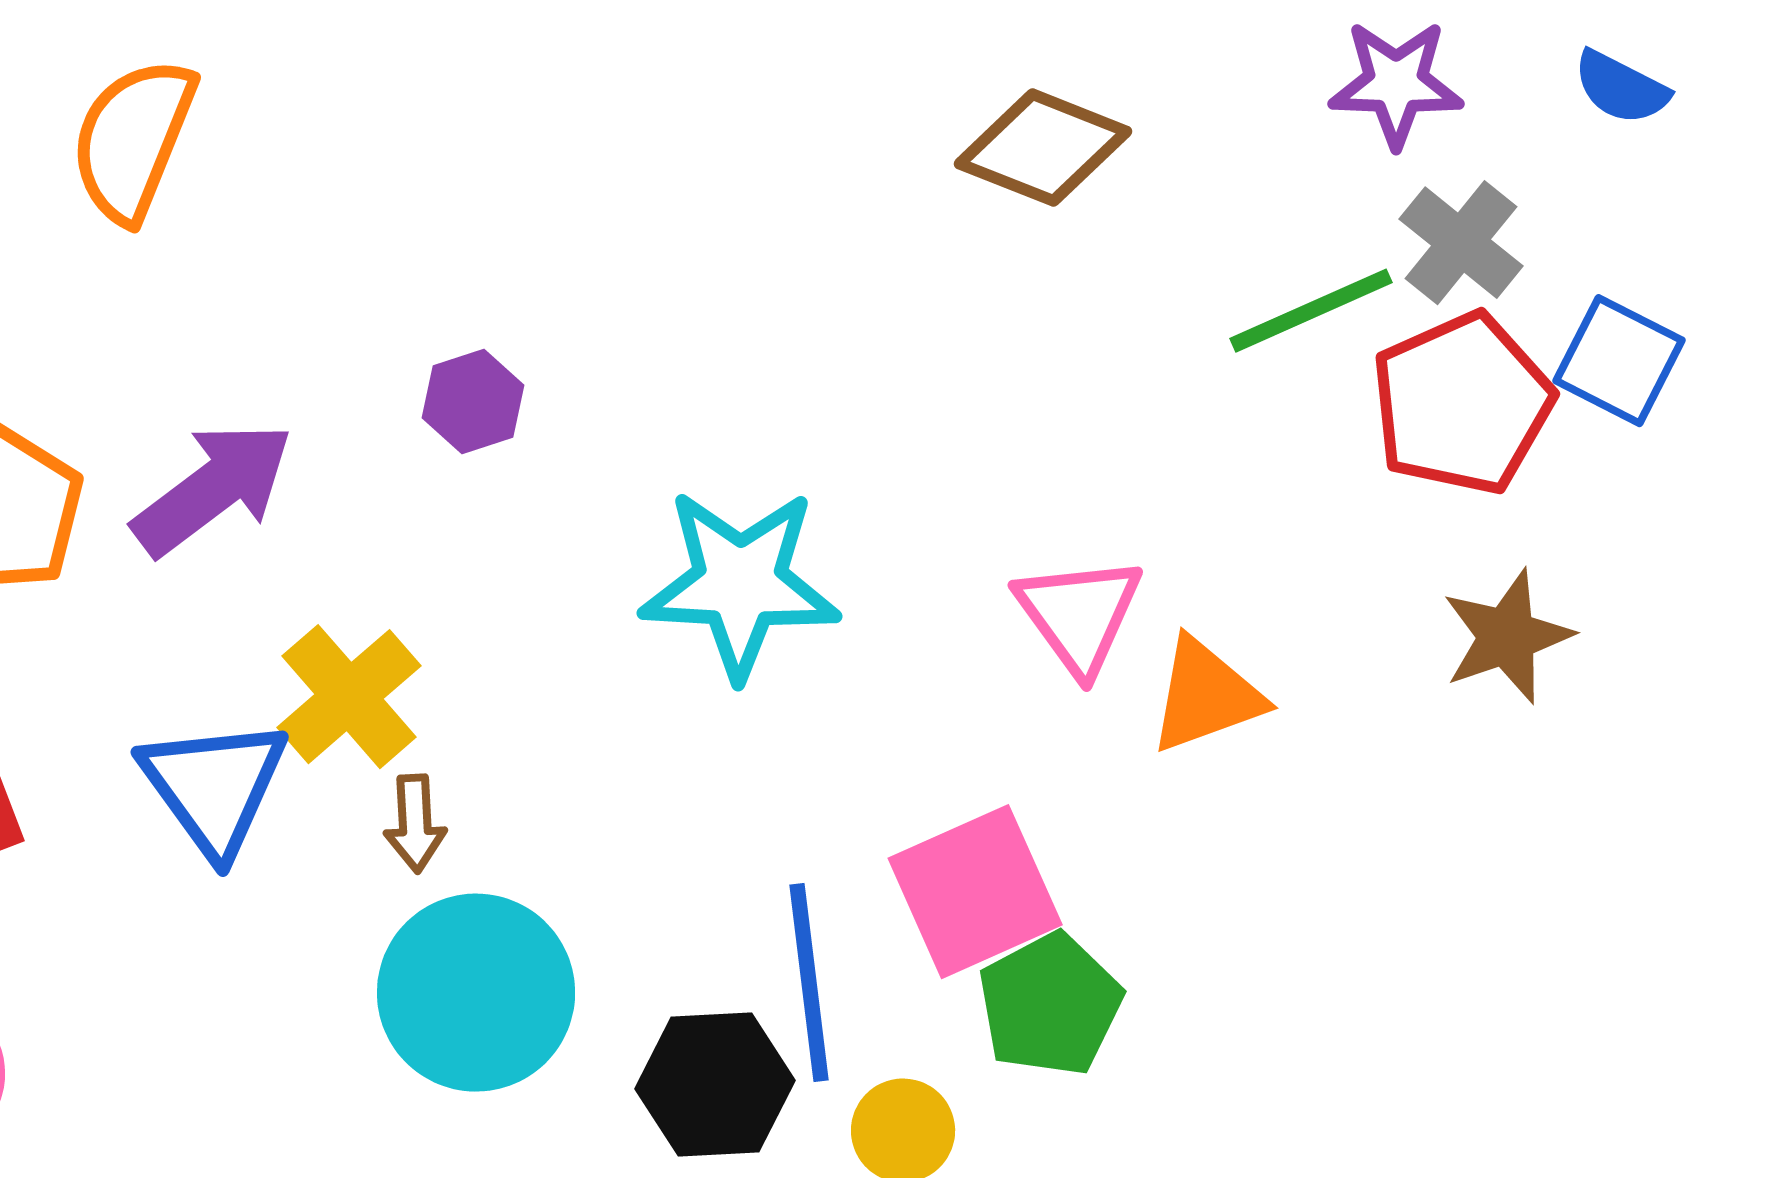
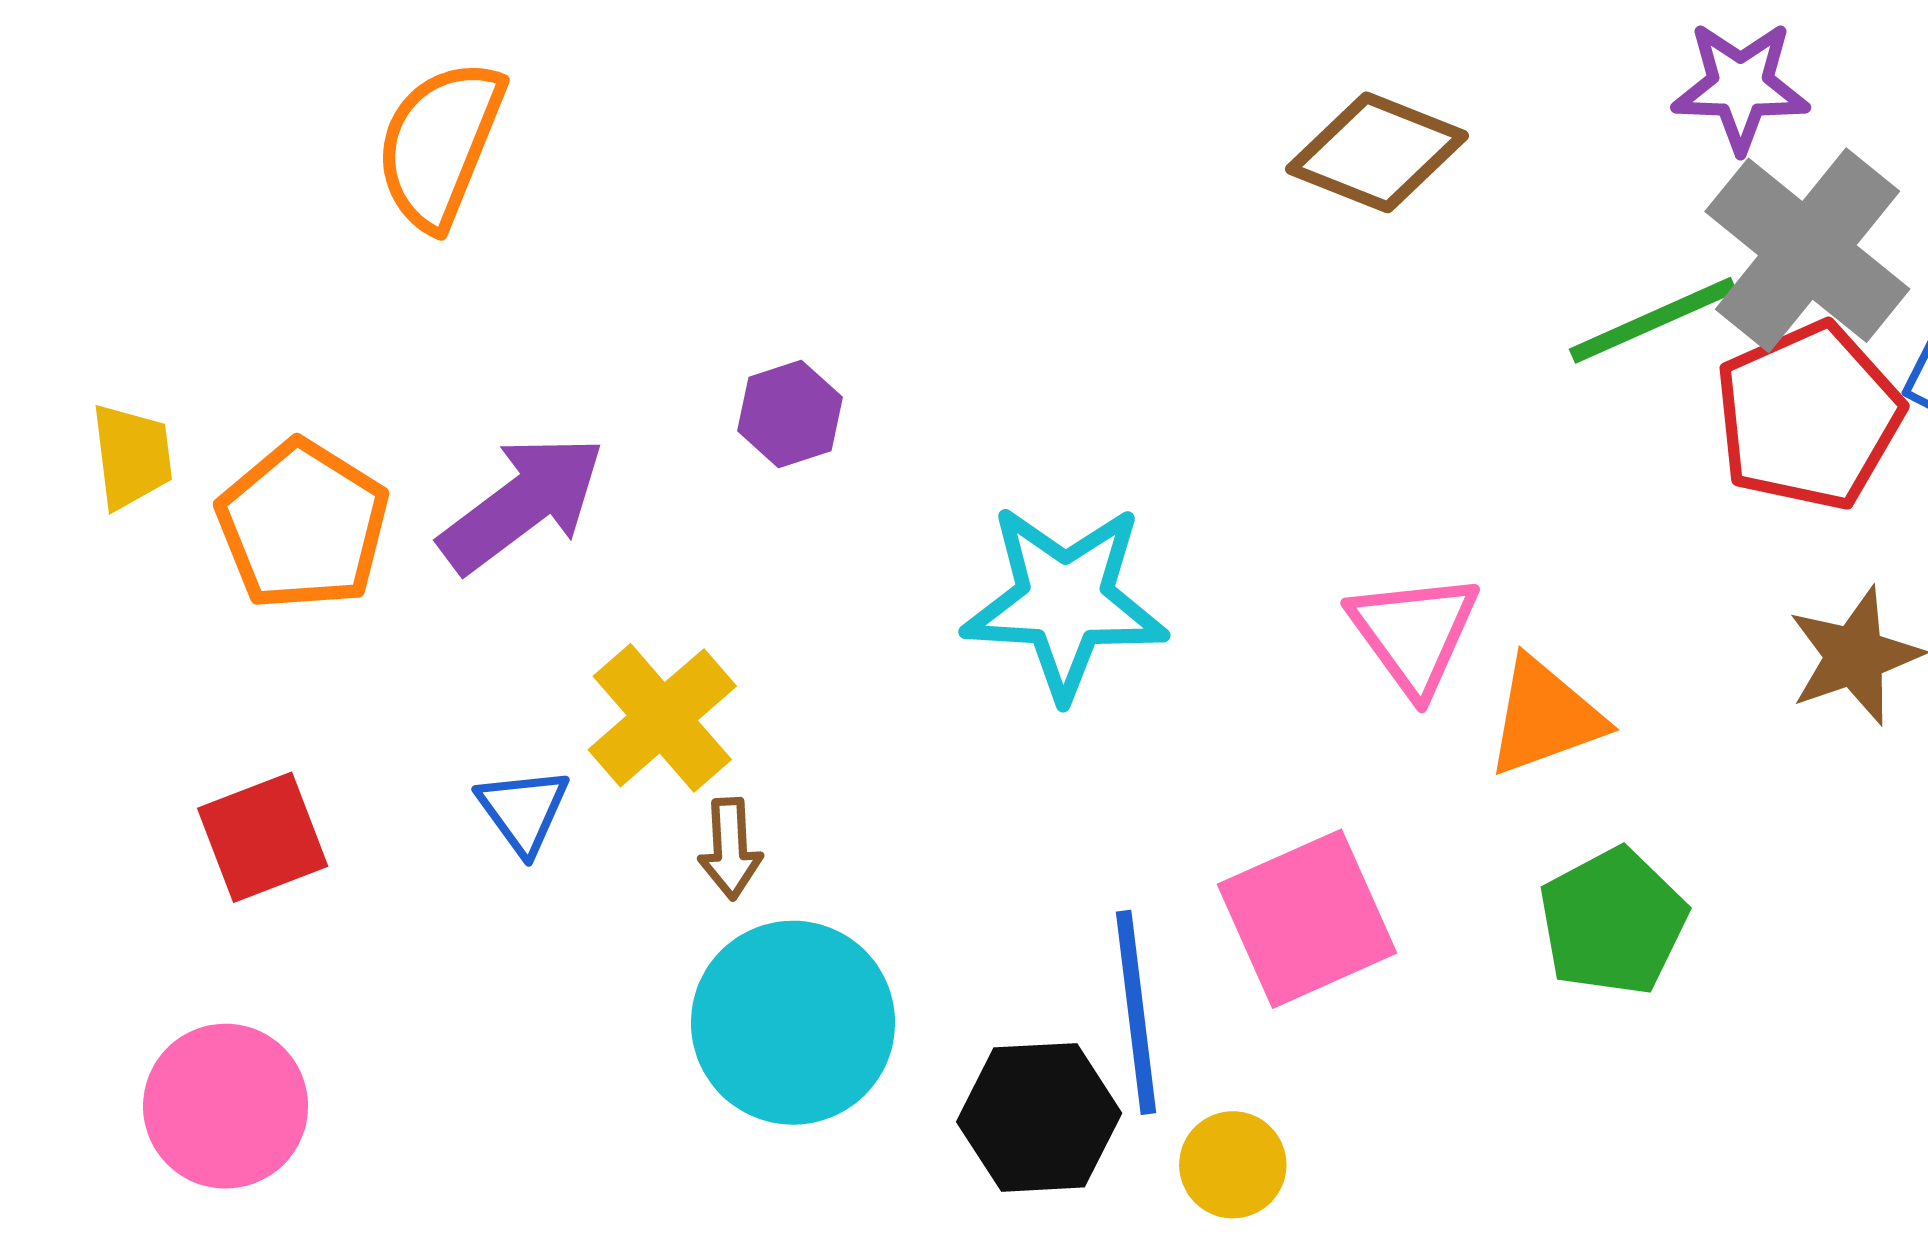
gray cross: (1461, 243) -> (1807, 250), size x1.6
blue triangle: (214, 787) -> (523, 811), size x0.6
green pentagon: (1050, 1005) -> (1613, 922), moved

